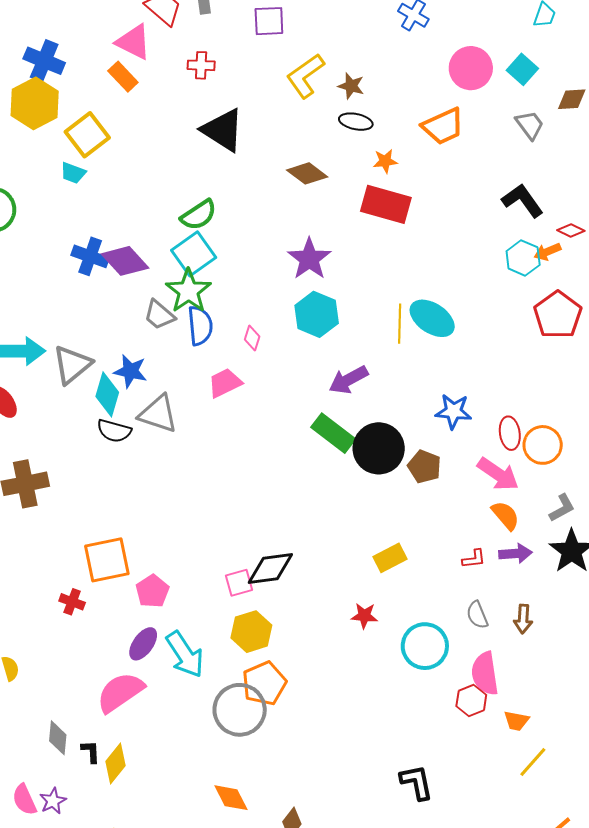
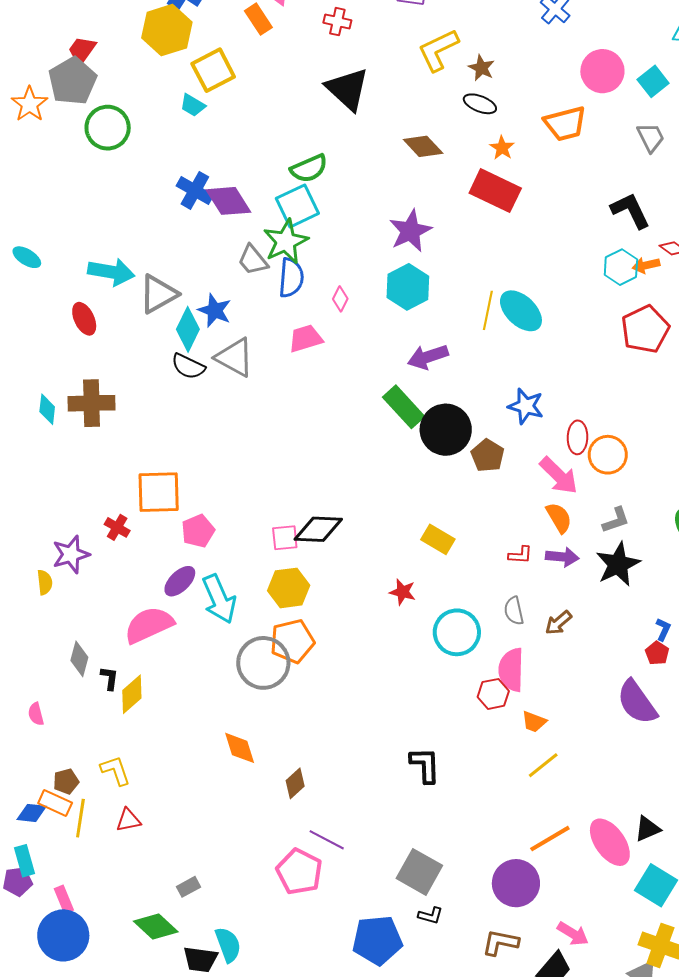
orange star: (385, 161) -> (502, 148), turned 30
yellow rectangle: (390, 558) -> (438, 539), turned 48
brown arrow: (523, 619) -> (558, 623), turned 36
pink semicircle: (24, 800) -> (36, 714), size x0.7
purple star: (53, 801) -> (71, 554), moved, size x1.4

